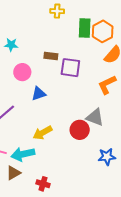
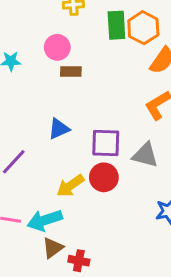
purple square: (70, 68) -> (106, 143), moved
pink circle: (22, 72) -> (57, 47), moved
red circle: (80, 130) -> (104, 177), moved
brown triangle: (13, 173) -> (53, 248), moved

